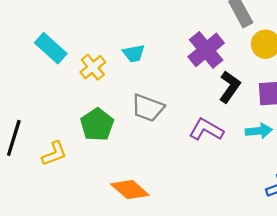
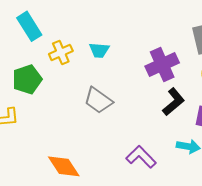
green pentagon: (97, 125) -> (27, 79), moved
purple L-shape: (206, 130) -> (141, 157), moved

